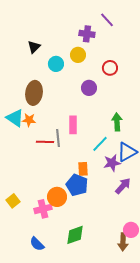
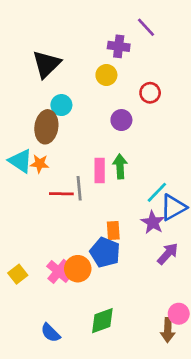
black triangle: (34, 47) -> (46, 64), size x1.6
cyan circle: (56, 64) -> (61, 105), moved
green arrow: (117, 122) -> (120, 166), moved
cyan line: (100, 144) -> (157, 192), moved
purple star: (112, 163) -> (153, 222), turned -30
pink cross: (43, 209) -> (59, 271), moved, turned -36

